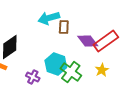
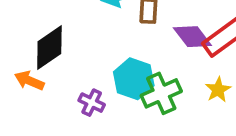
green cross: (71, 72) -> (161, 93), turned 30

